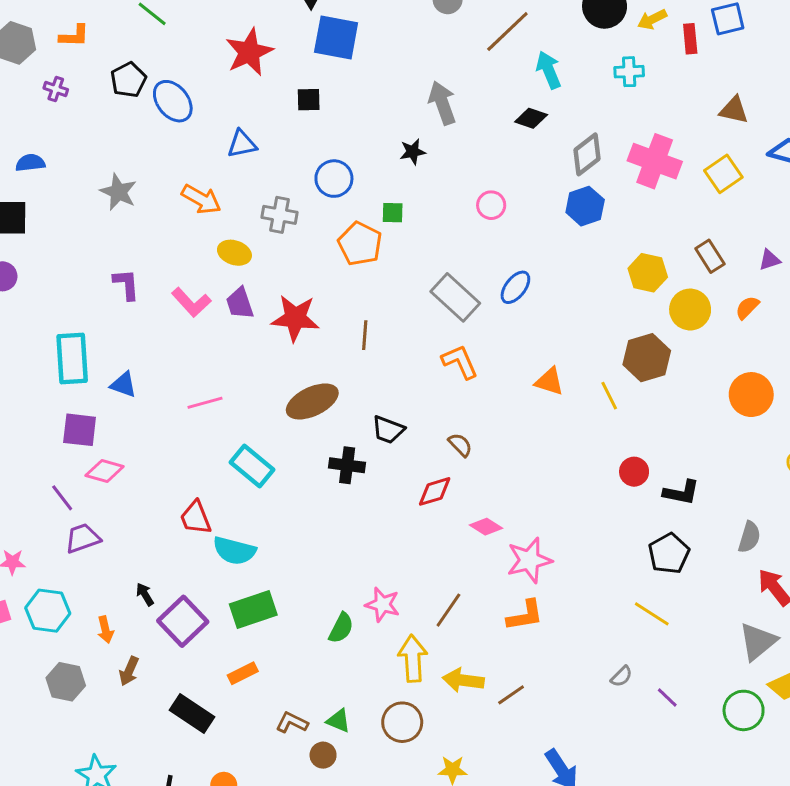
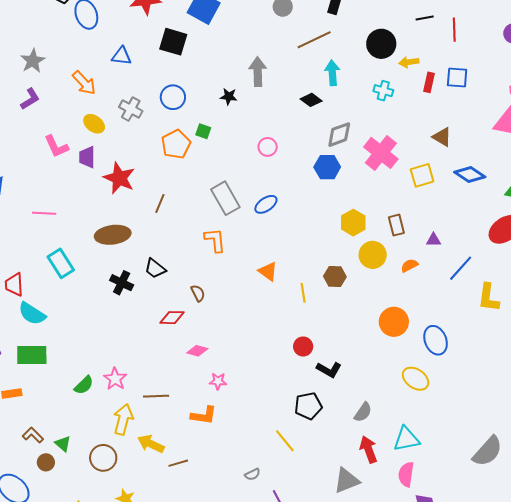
black square: (309, 100) -> (173, 42), size x1.6
purple L-shape: (126, 284) -> (30, 99), moved, turned 45
brown hexagon: (647, 358) -> (335, 276), size x0.7
pink diamond: (486, 527) -> (197, 351), turned -35
pink star: (529, 560) -> (218, 381), size x0.6
brown line: (448, 610) -> (156, 396), turned 35

